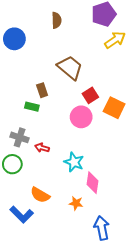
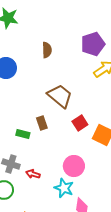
brown rectangle: (42, 90) -> (42, 123), moved
pink circle: (81, 117) -> (74, 166), moved

